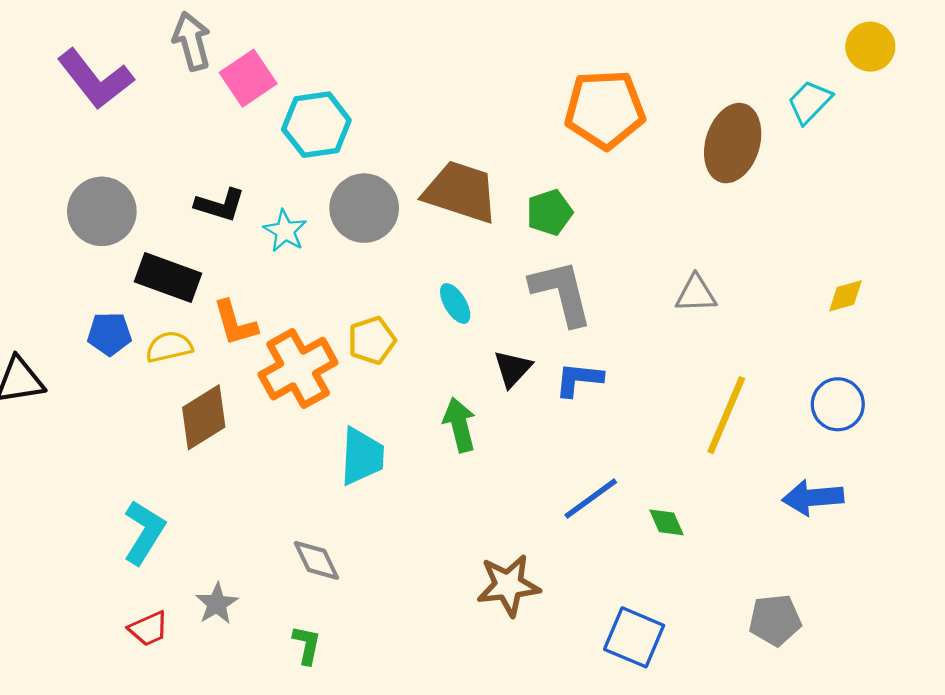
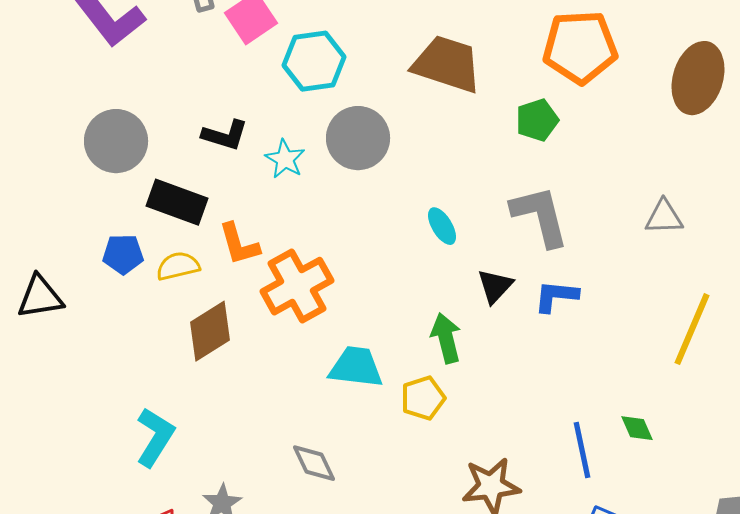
brown trapezoid: (461, 192) -> (447, 64), moved
green pentagon: (549, 212) -> (537, 120), moved
yellow pentagon: (372, 340) -> (423, 398), moved
cyan trapezoid: (362, 456) -> (356, 367), turned -86
blue line: (591, 499) -> (582, 450), moved, turned -66

